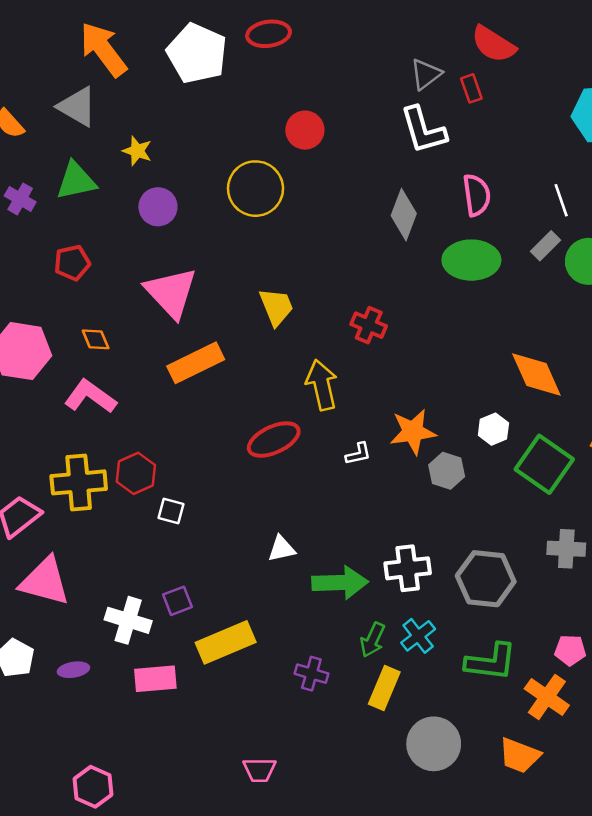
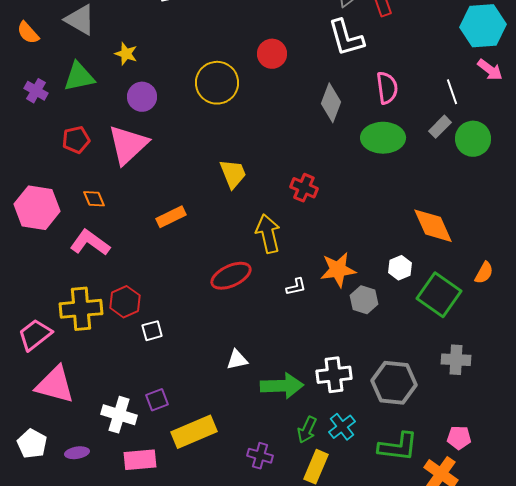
red circle: (305, 130) -> (272, 54), moved
pink triangle: (171, 293) -> (128, 145), moved, turned 30
orange rectangle: (196, 363) -> (171, 217), size x0.7
white square: (171, 511) -> (152, 331), turned -30

